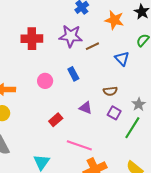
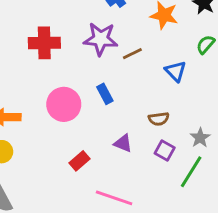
pink circle: (45, 81) -> (64, 104), size x1.5

